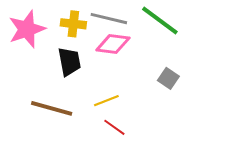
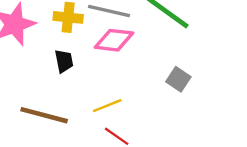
black trapezoid: (69, 62) -> (64, 61), size x0.7

